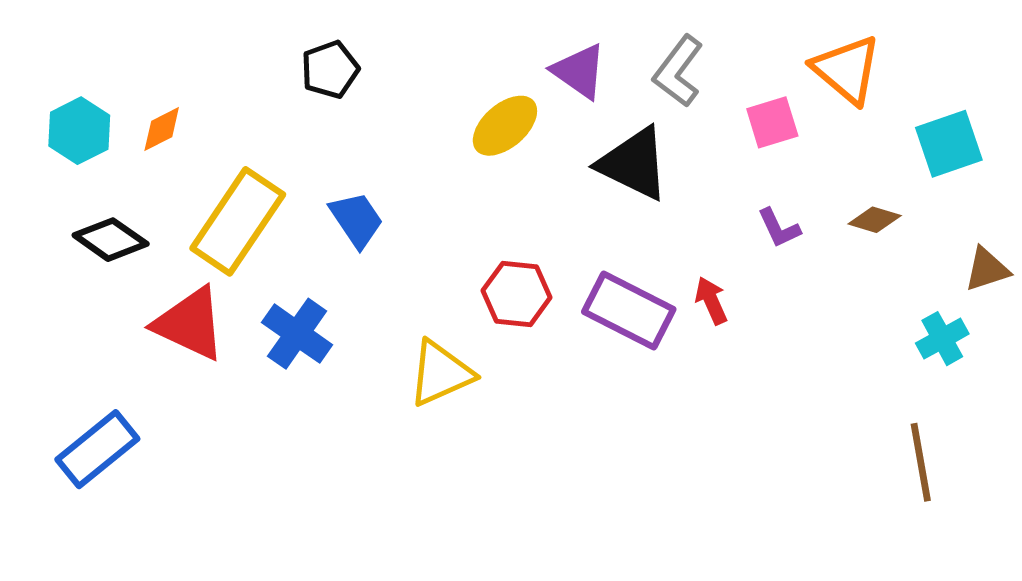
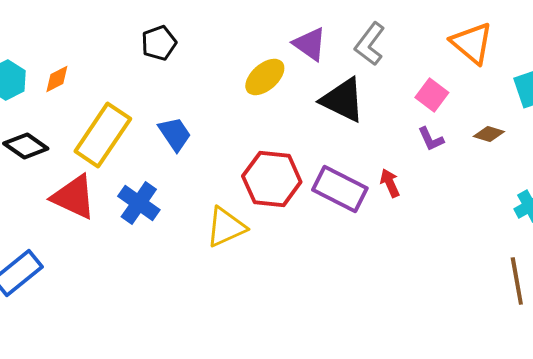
pink square: (772, 122) -> (432, 95), moved, turned -36
red hexagon: (517, 294) -> (272, 179), size x1.4

